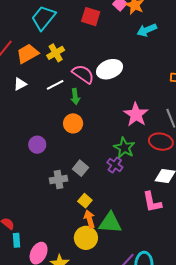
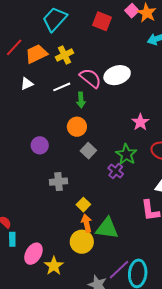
pink star: (136, 114) -> (140, 122), size x0.7
gray square: (80, 168) -> (88, 151), moved

